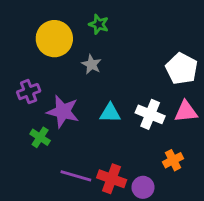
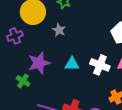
purple cross: (29, 92) -> (15, 36), moved
purple star: (63, 112) -> (39, 63), turned -30

